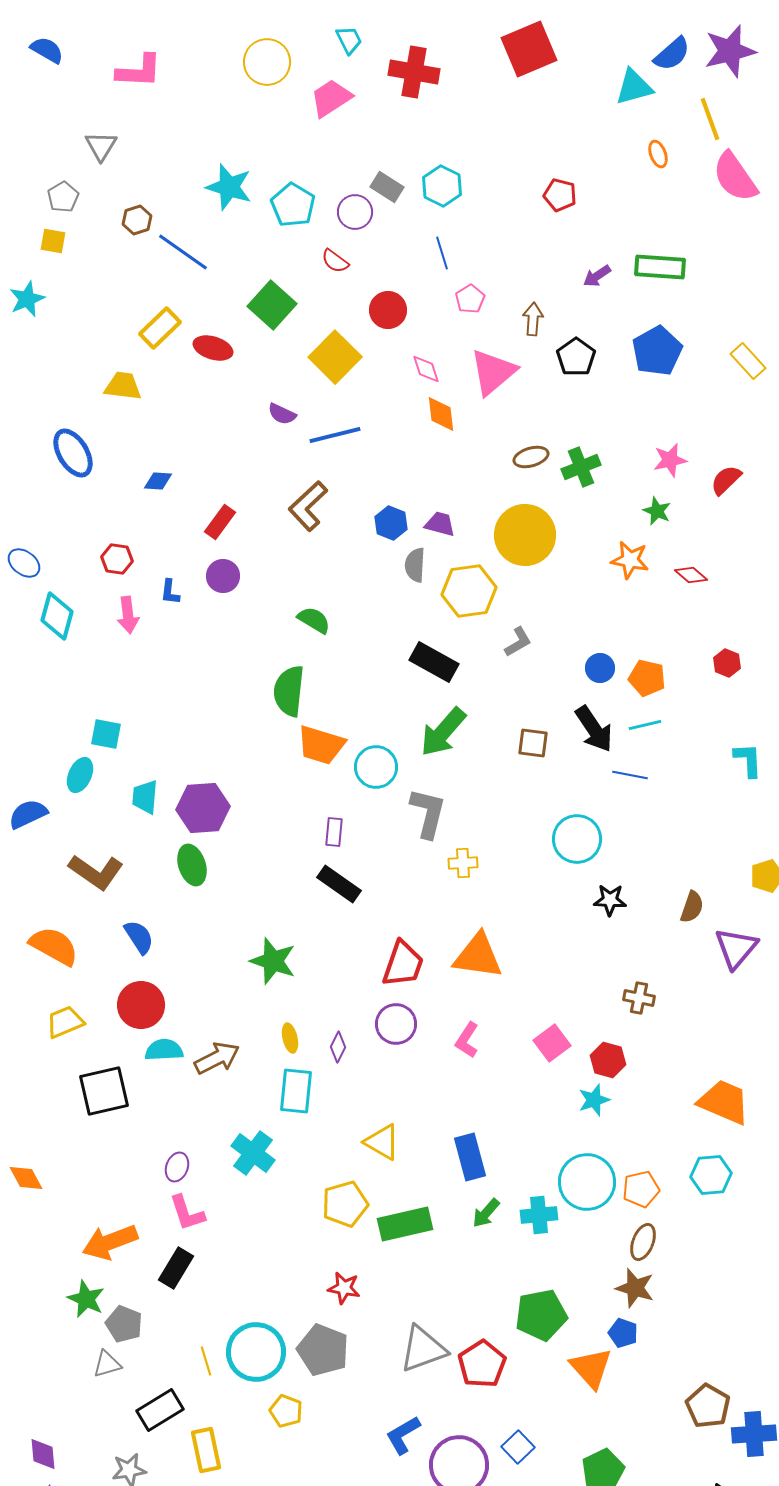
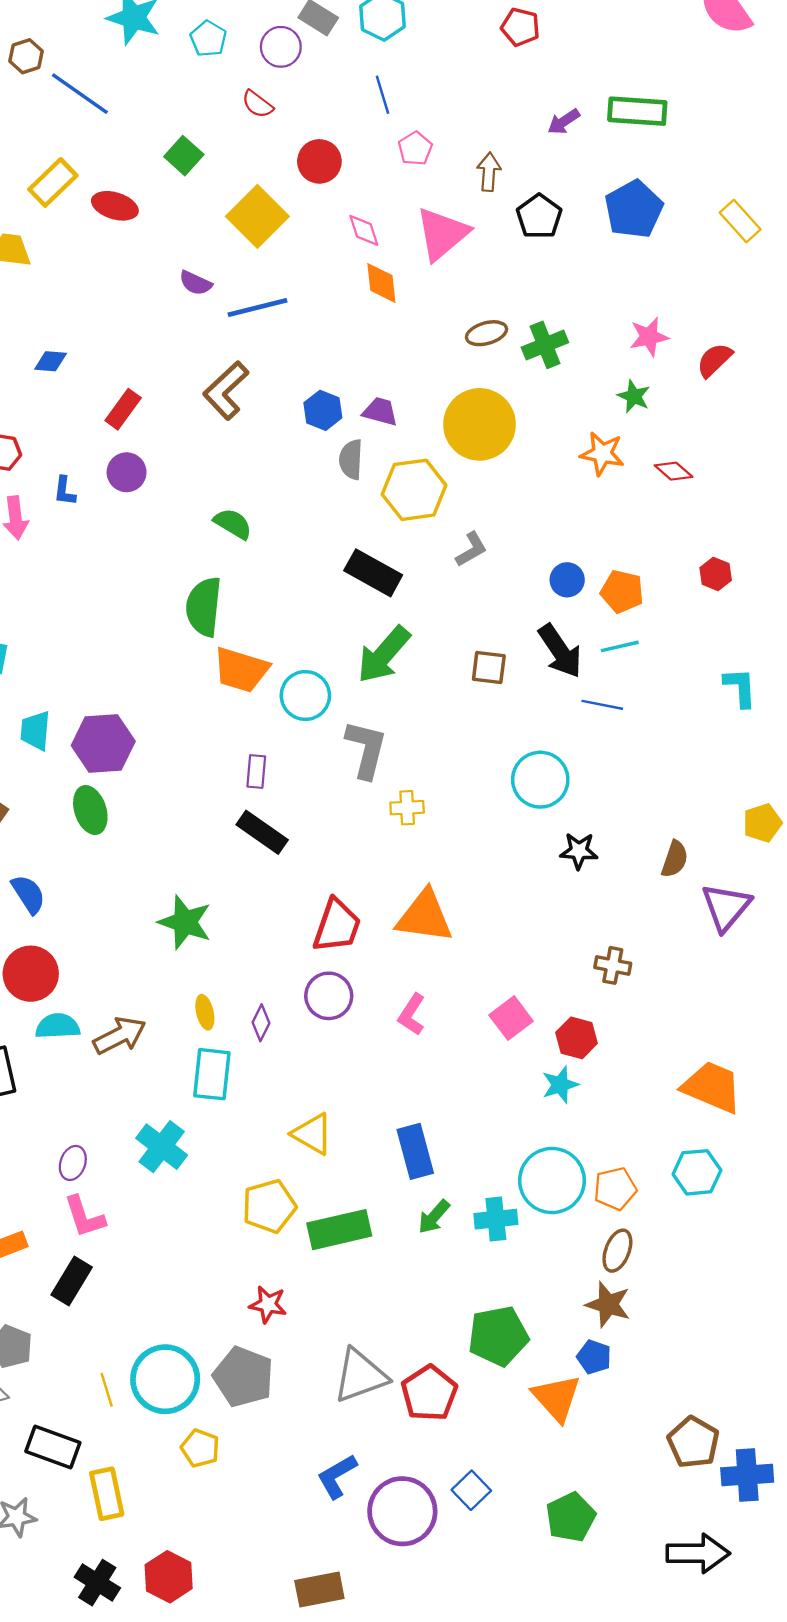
cyan pentagon: (293, 205) -> (208, 39), size x0.7
green square: (272, 305) -> (184, 156), size x0.7
black rectangle: (160, 1410) -> (53, 1447), turned 51

